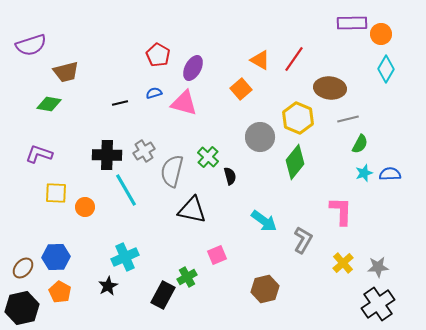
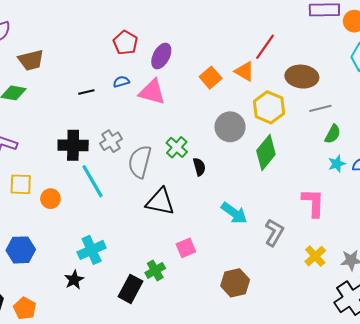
orange triangle: (260, 60) -> (244, 71), moved
orange pentagon: (60, 292) -> (25, 308), moved

